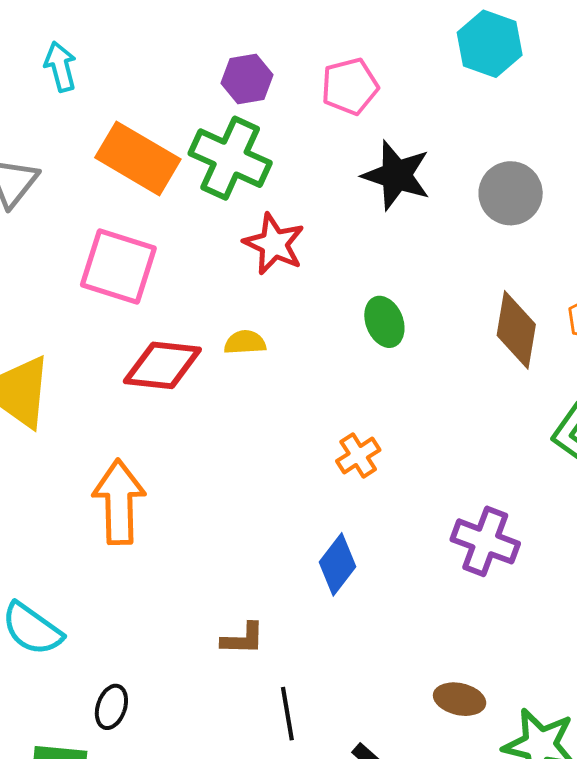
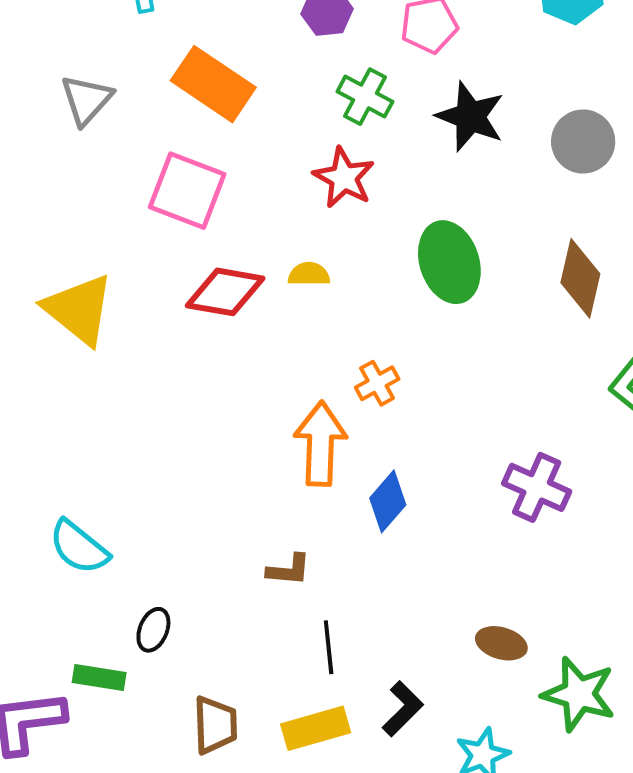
green cross: (230, 158) -> (365, 97), moved, size x0.7
green ellipse: (384, 322) -> (449, 262), size x1.6
orange cross: (358, 455) -> (377, 383), moved
orange arrow: (119, 502) -> (320, 444), moved

